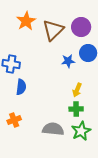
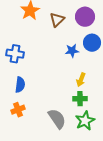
brown triangle: (53, 30) -> (57, 20), size x0.7
blue semicircle: (21, 87) -> (20, 85), moved
gray semicircle: (53, 129) -> (57, 119), turned 50

